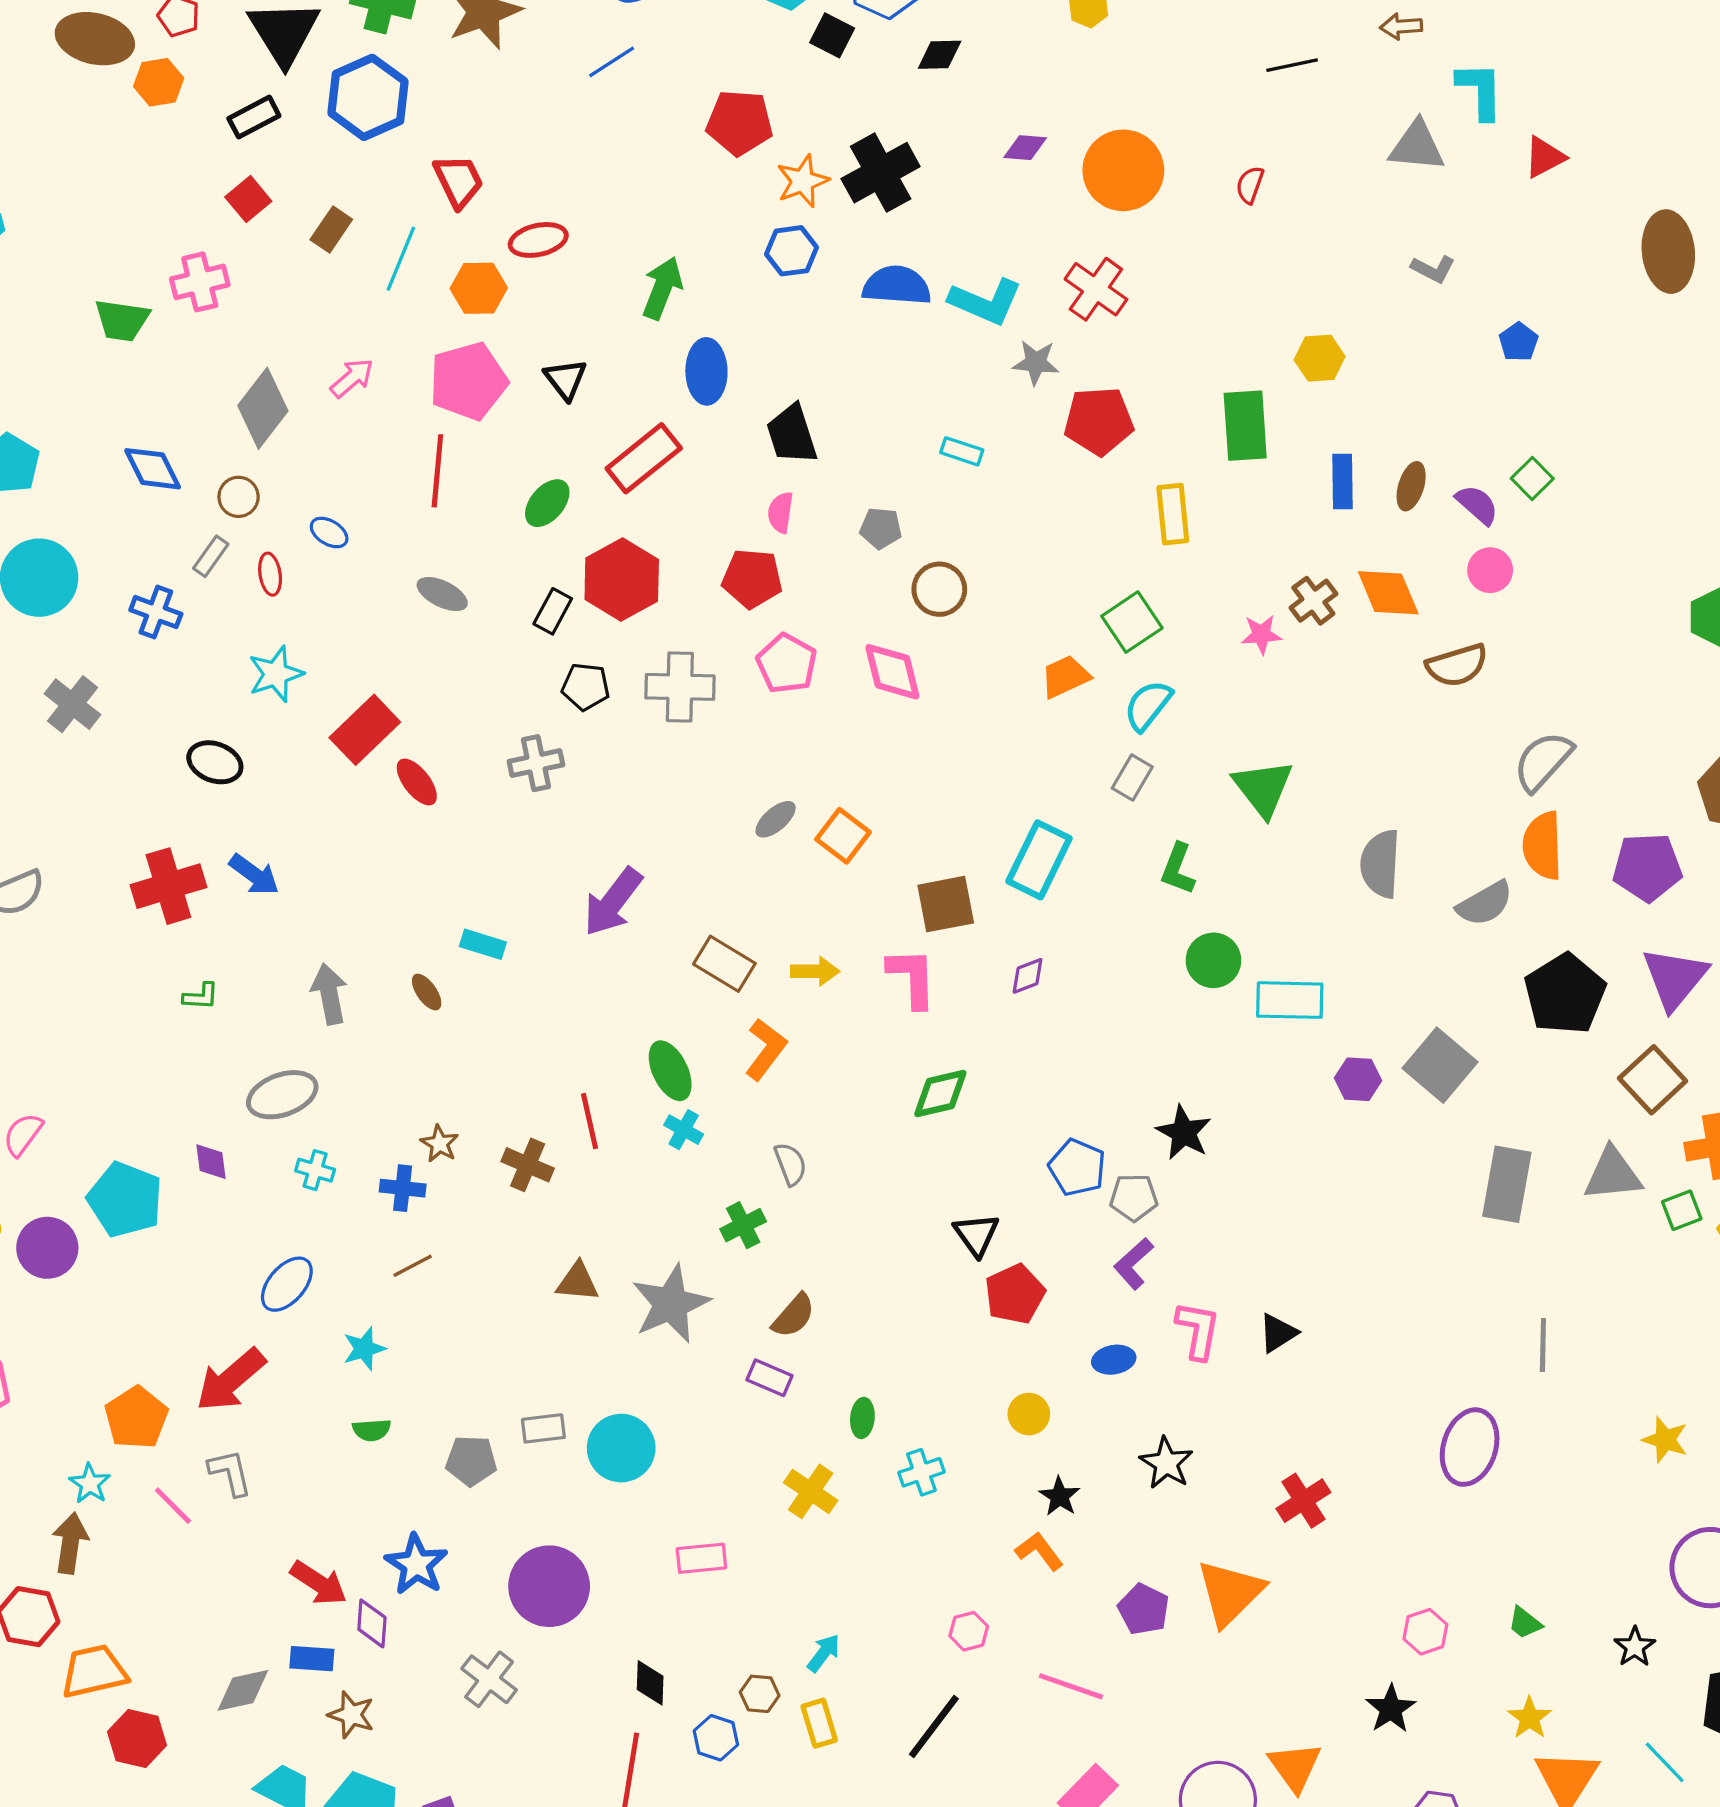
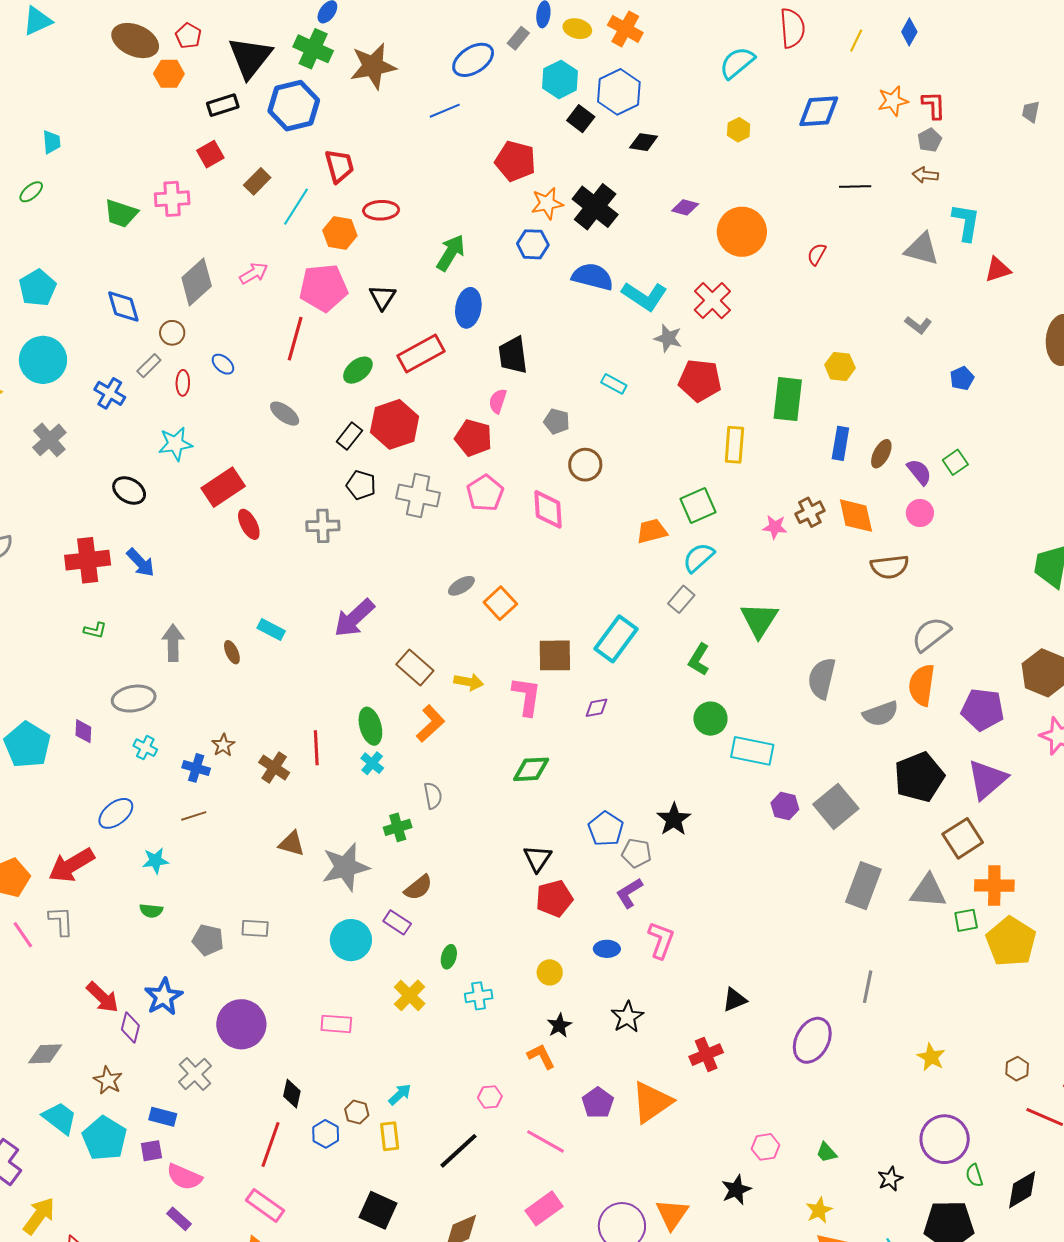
black cross: (881, 173) -> (595, 207), turned -33
black triangle: (1278, 1333) -> (735, 1000), moved
cyan circle: (621, 1448) -> (351, 940), moved
blue rectangle: (312, 1659) -> (163, 1117), moved

